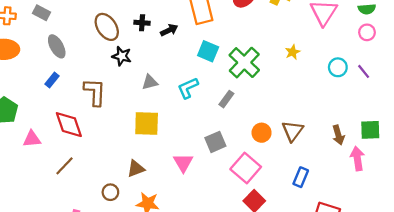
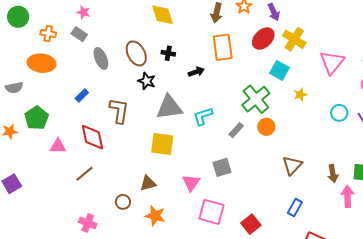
black arrow: (169, 30) -> (196, 72), moved
gray ellipse: (57, 46) -> (101, 58), moved
cyan square: (208, 51) -> (280, 70), moved
gray triangle: (150, 82) -> (169, 107), size x1.8
orange circle: (262, 133) -> (266, 127), moved
pink square: (246, 168) -> (212, 212), moved, turned -32

